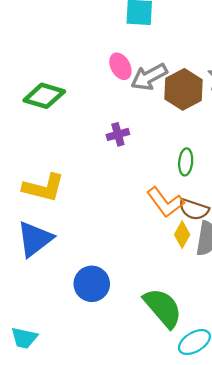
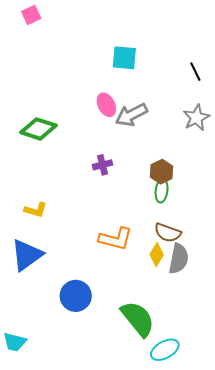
brown hexagon: (184, 89) -> (161, 172), moved, size x0.7
yellow L-shape: (44, 188) -> (36, 210), size x0.6
orange L-shape: (165, 202) -> (116, 239), moved, turned -40

